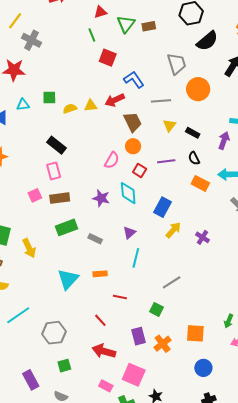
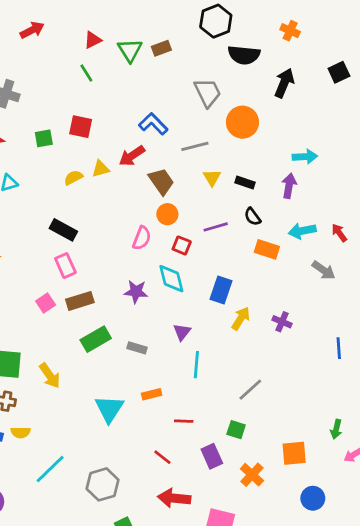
black semicircle: (207, 41) -> (244, 55), turned 55
red square: (108, 58) -> (81, 127), moved
green square: (49, 97) -> (44, 138), moved
purple rectangle: (138, 336) -> (212, 456), moved

